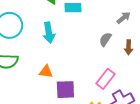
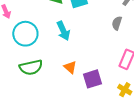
orange triangle: (46, 72) -> (70, 67), turned 48

